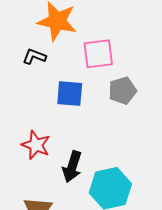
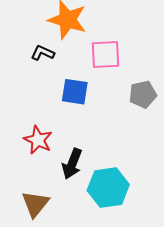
gray pentagon: (122, 91) -> (143, 94), moved

